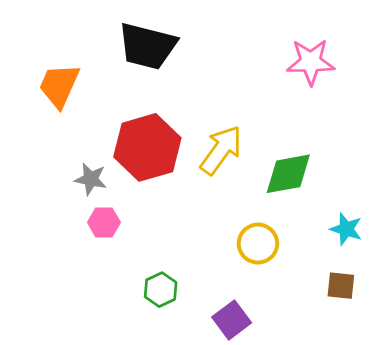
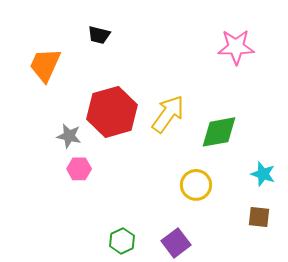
black trapezoid: (147, 46) -> (99, 35), moved, size x0.5
green hexagon: (161, 290) -> (122, 241), moved

